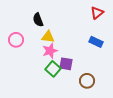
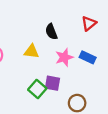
black semicircle: (38, 20) -> (51, 32), moved
pink star: (50, 51) -> (64, 57), moved

